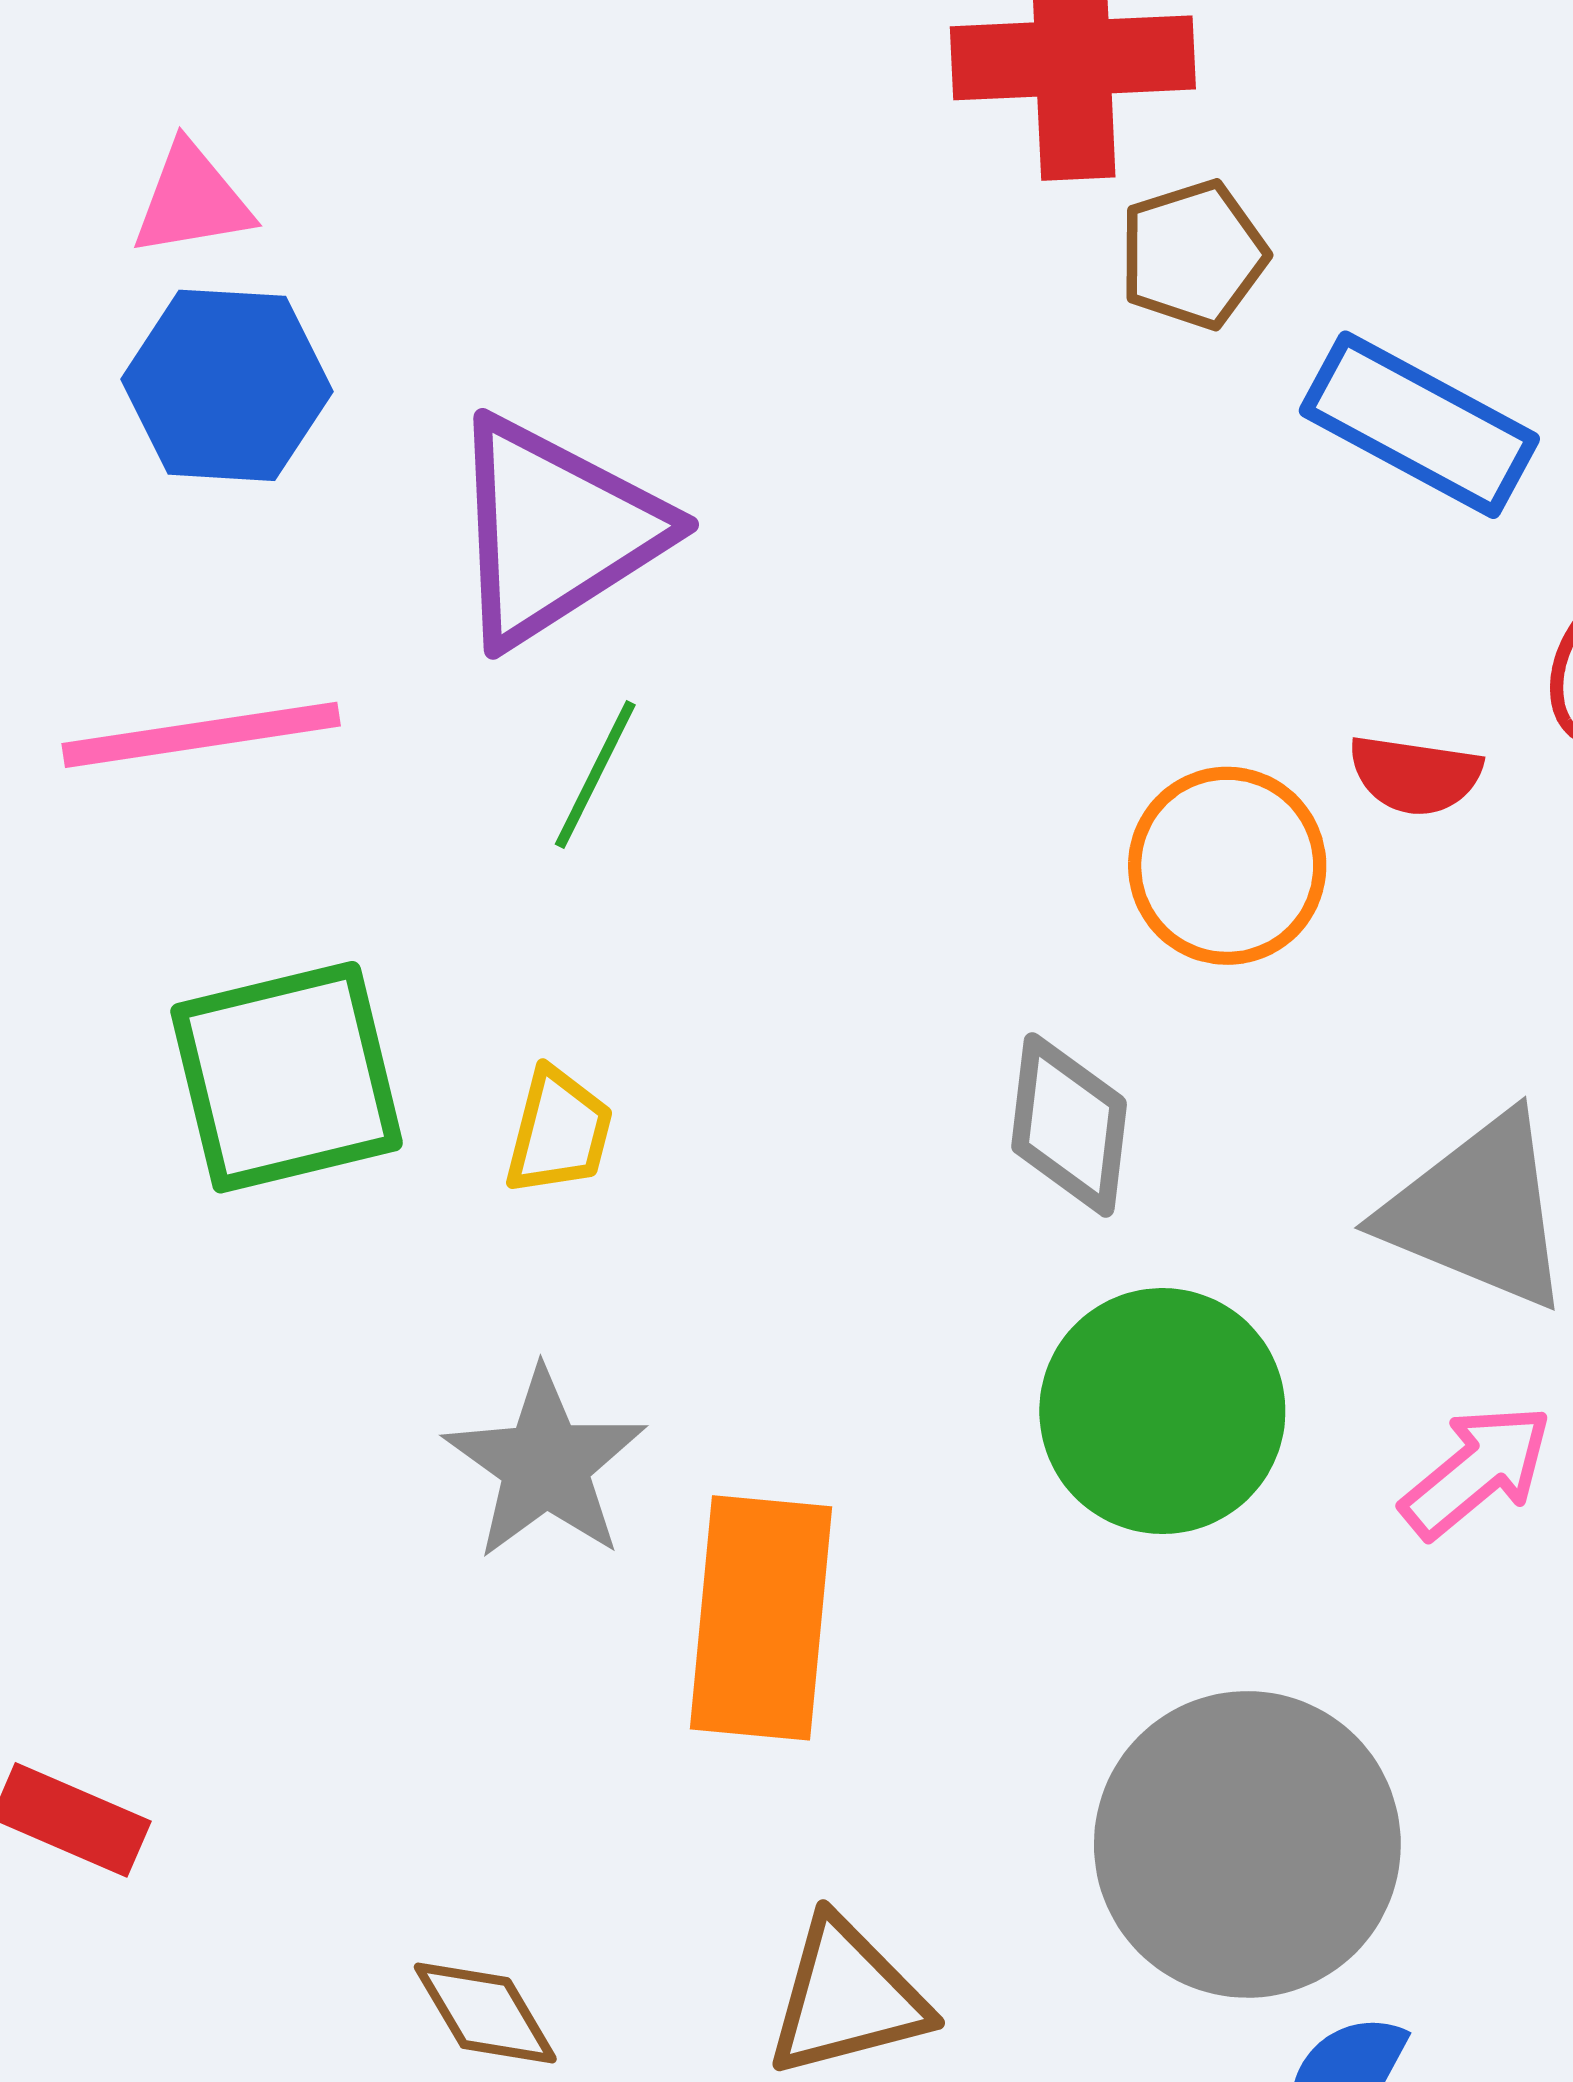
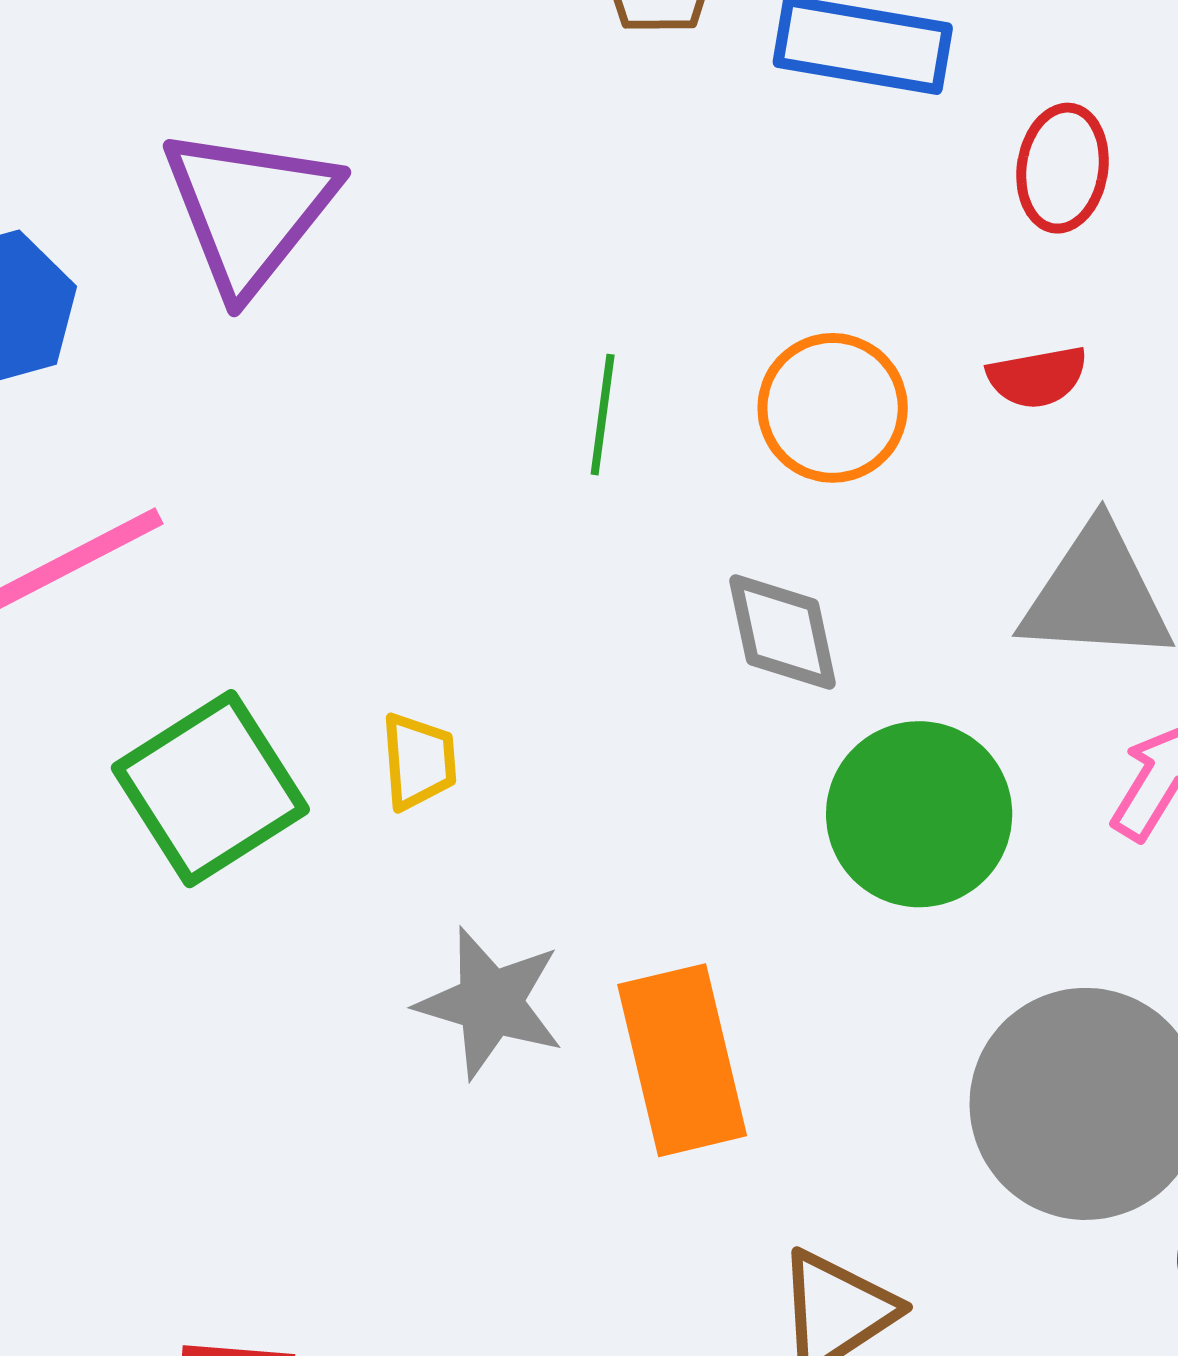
purple triangle: (555, 531) -> (249, 209), moved
green line: (595, 775) -> (603, 415), moved
red semicircle: (1415, 775) -> (1037, 377), moved

